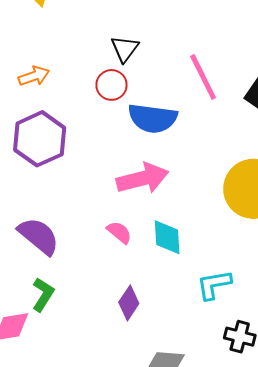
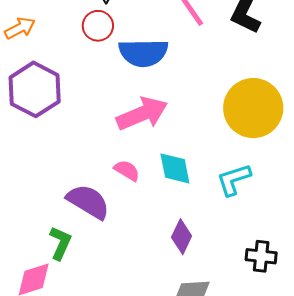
purple semicircle: (39, 236) -> (88, 202), moved
cyan L-shape: (214, 285) -> (234, 180), moved
purple diamond: (129, 303) -> (182, 237), moved

